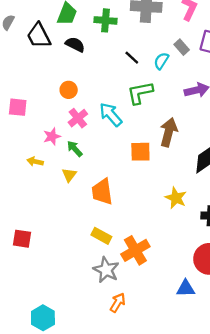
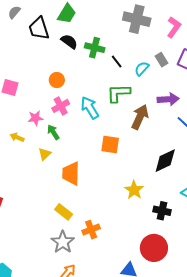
green cross: (106, 20) -> (95, 48), moved
brown arrow: (169, 132) -> (140, 117), moved
orange cross: (135, 250) -> (91, 230), size x0.7

